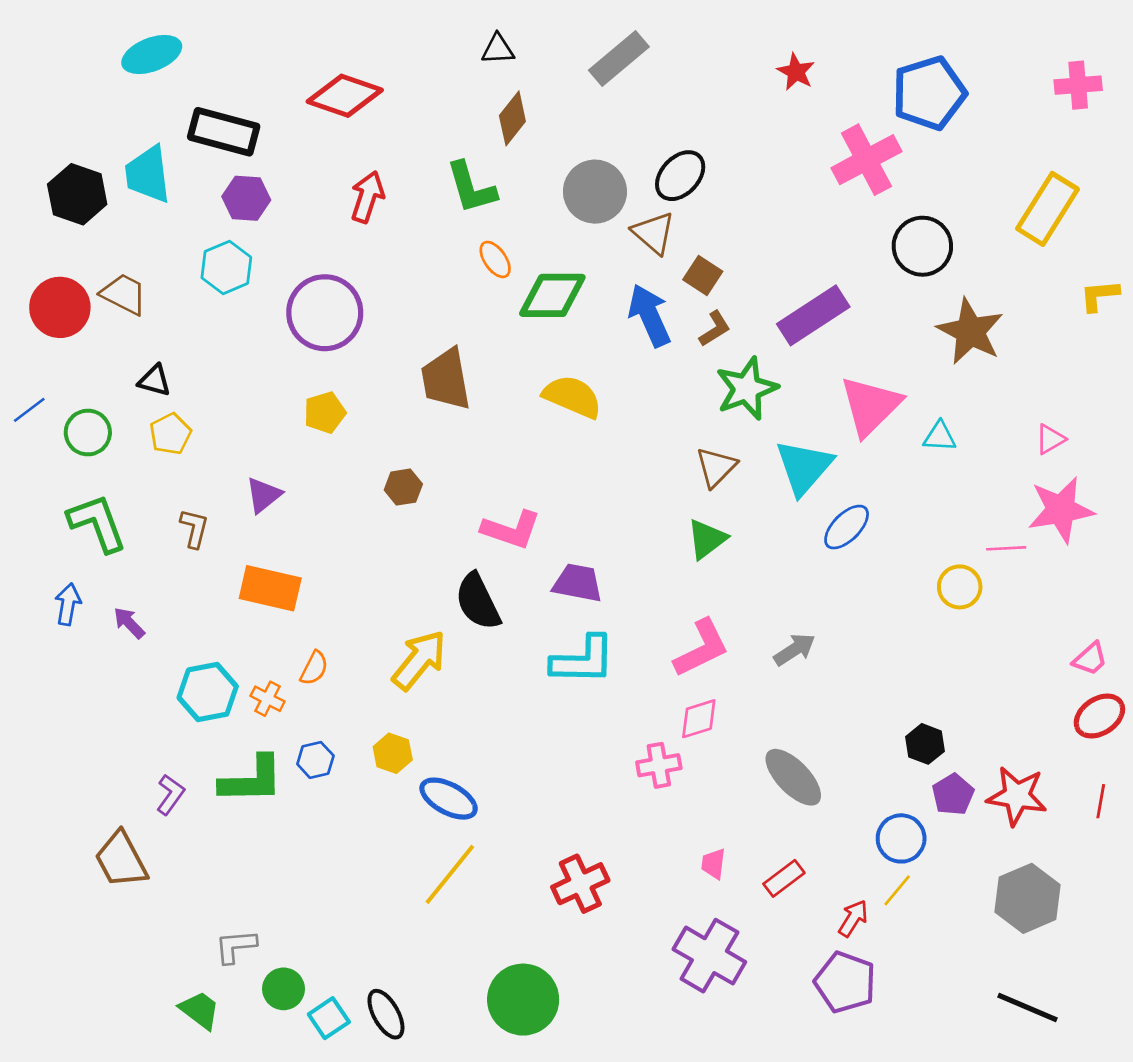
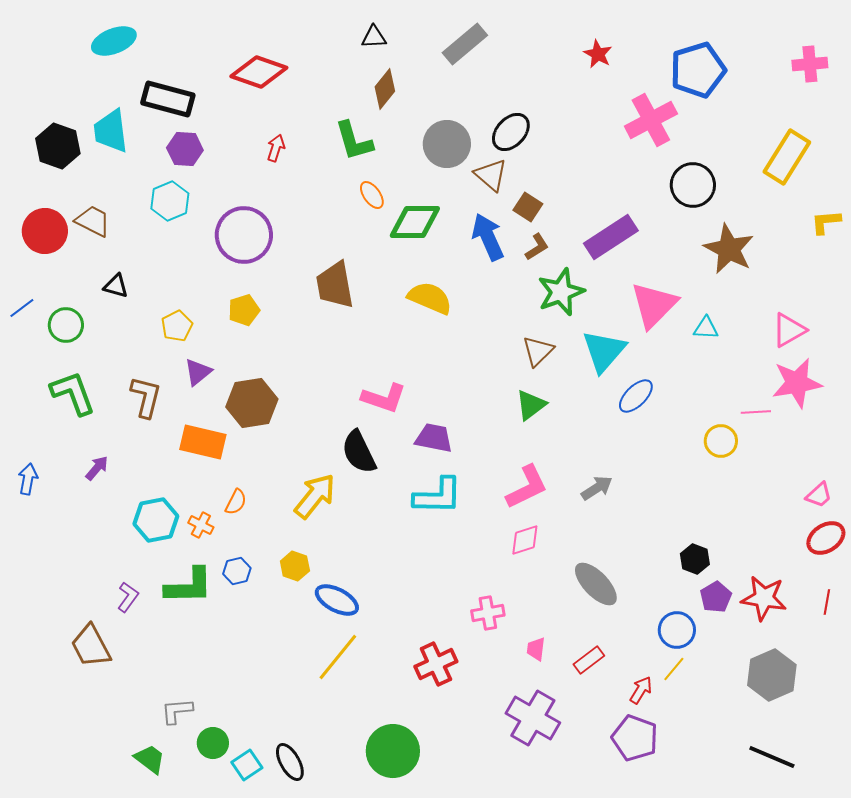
red arrow: (367, 197) -> (276, 148), size x0.7
yellow pentagon: (170, 434) -> (177, 326), moved
pink triangle: (1050, 439) -> (789, 330), size x1.5
brown hexagon: (403, 487) -> (252, 403), moved, size x1.8
brown L-shape: (194, 528) -> (146, 397), size x1.4
blue arrow: (68, 604) -> (28, 479), moved
purple arrow: (129, 623) -> (97, 468), turned 84
pink cross: (659, 765) -> (488, 613), moved

